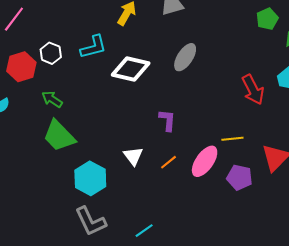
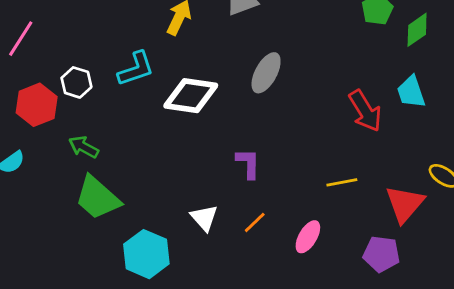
pink ellipse: (205, 161) -> (308, 237), moved, size x0.7
purple pentagon: (239, 177) -> (381, 254), moved

